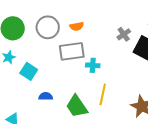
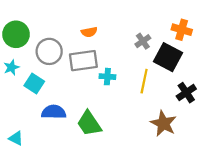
gray circle: (48, 27) -> (49, 51), moved
yellow line: (103, 94) -> (144, 81), moved
blue semicircle: (46, 96) -> (54, 112), size x1.5

